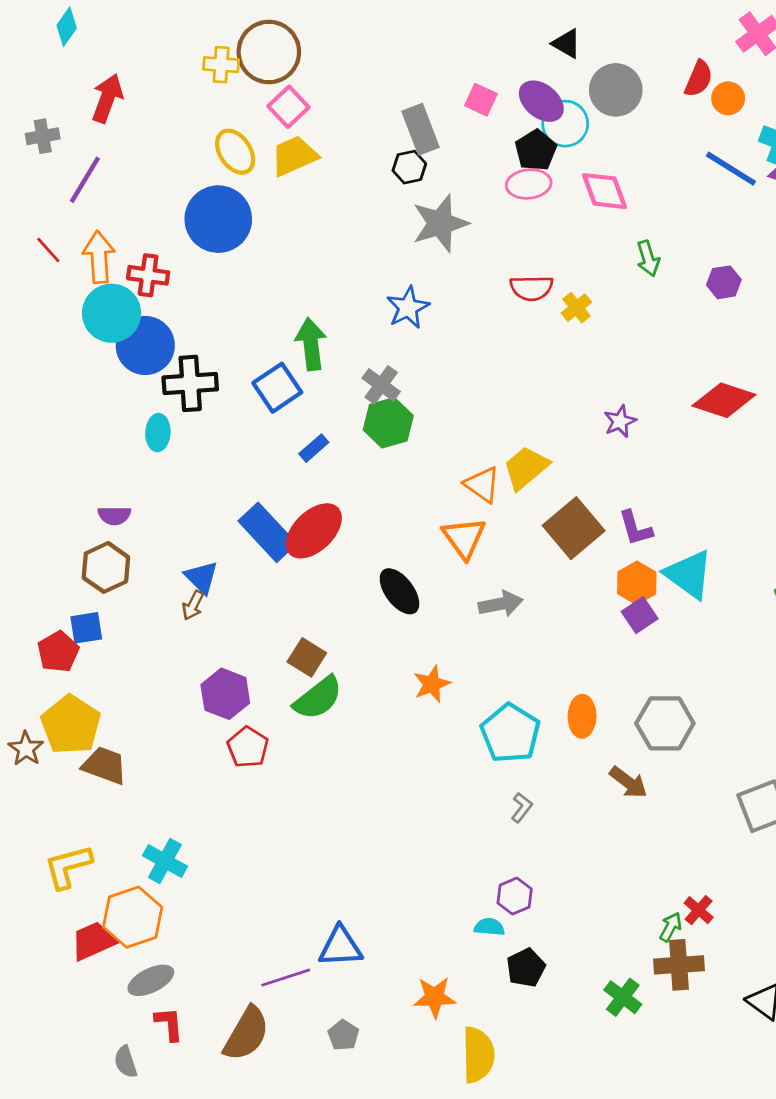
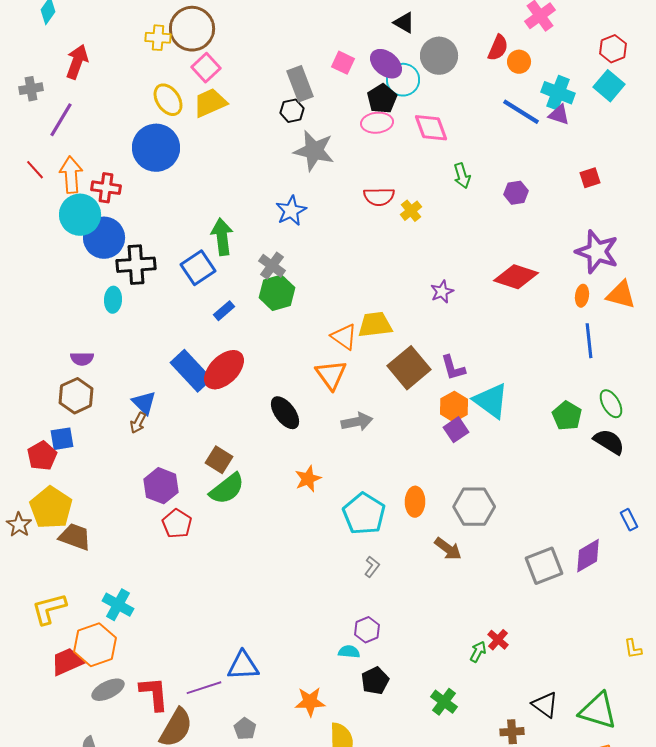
gray star: (440, 223) -> (314, 151), turned 30
yellow trapezoid: (526, 468) -> (375, 325), turned 33
brown cross: (679, 965) -> (512, 732), moved, size x0.7
red L-shape: (169, 1024) -> (154, 694), moved, size x1.4

